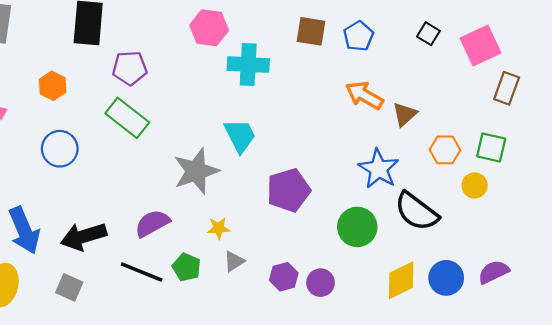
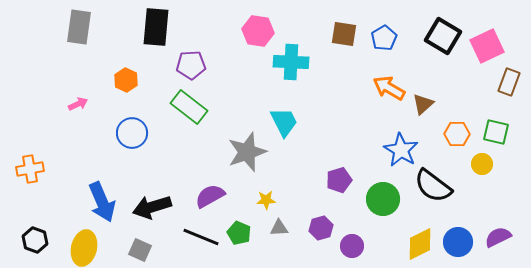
black square: (428, 34) -> (443, 36), size x1.8
purple pentagon: (289, 190) -> (339, 180), moved, size x0.7
gray triangle: (234, 261) -> (279, 228), turned 30
purple hexagon: (284, 277) -> (321, 228), moved

